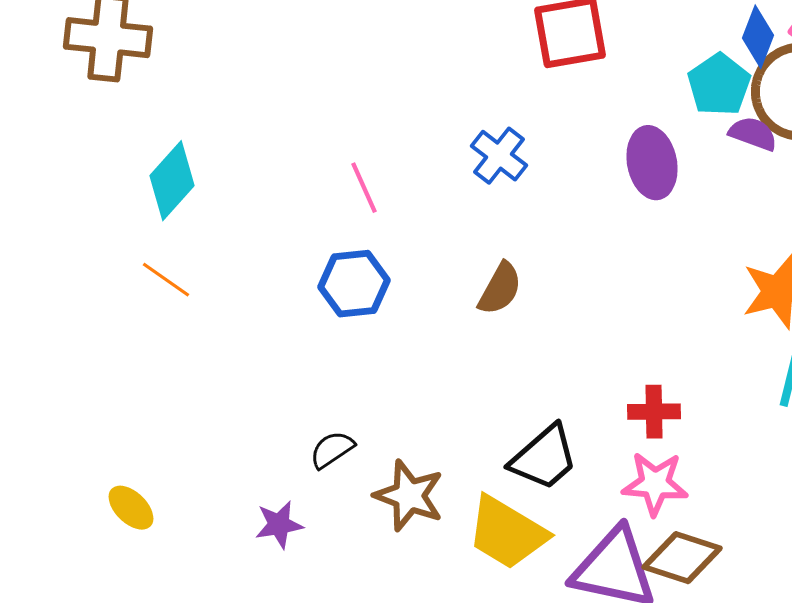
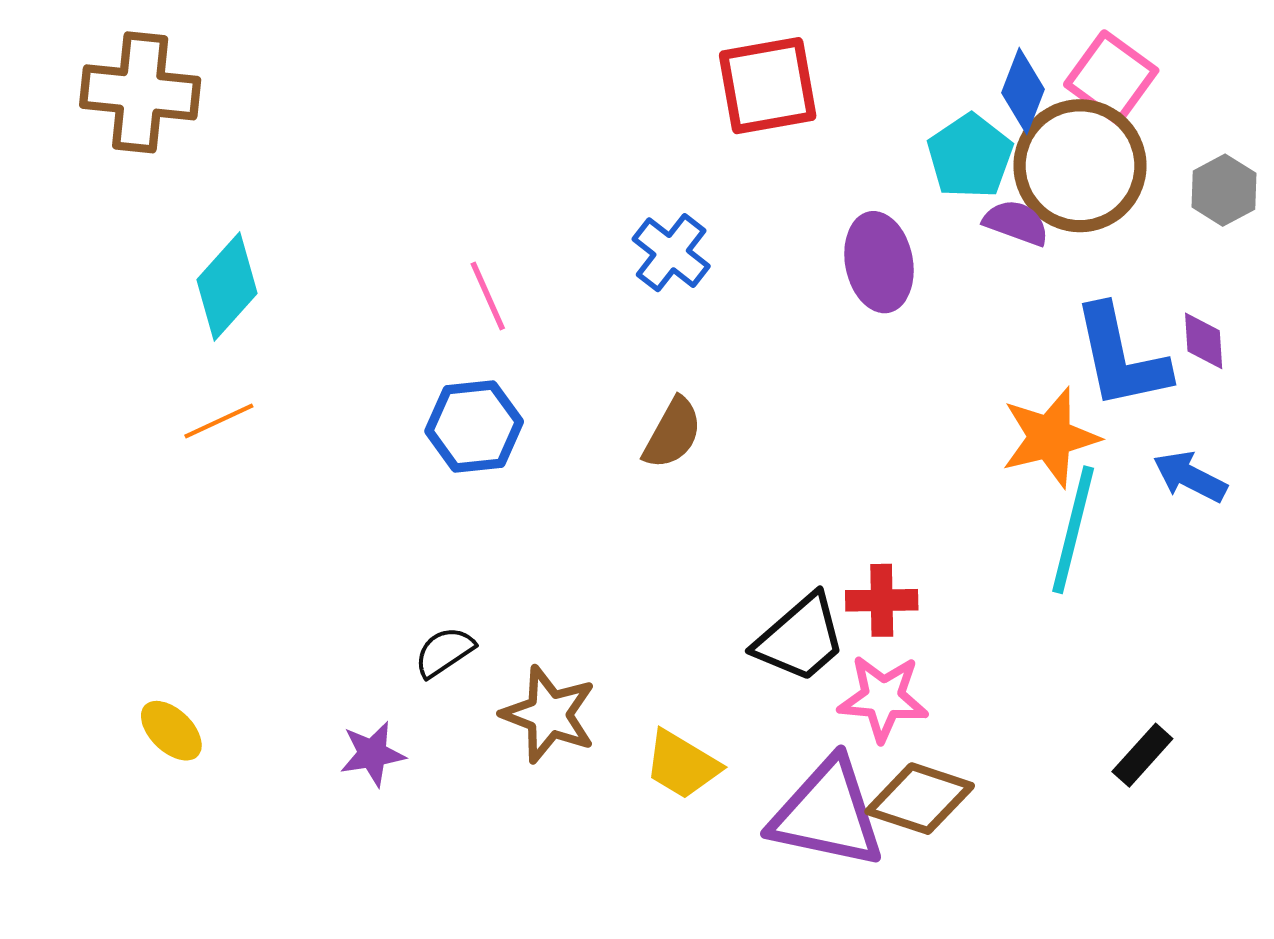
orange line: (166, 280) -> (219, 421), turned -60
black trapezoid: (544, 458) -> (800, 638), moved
yellow trapezoid: (507, 533) -> (682, 765), size x0.7

